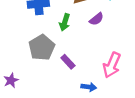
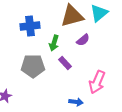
gray pentagon: (42, 48) -> (33, 66), turned 30
purple rectangle: (68, 62) -> (65, 63), moved

